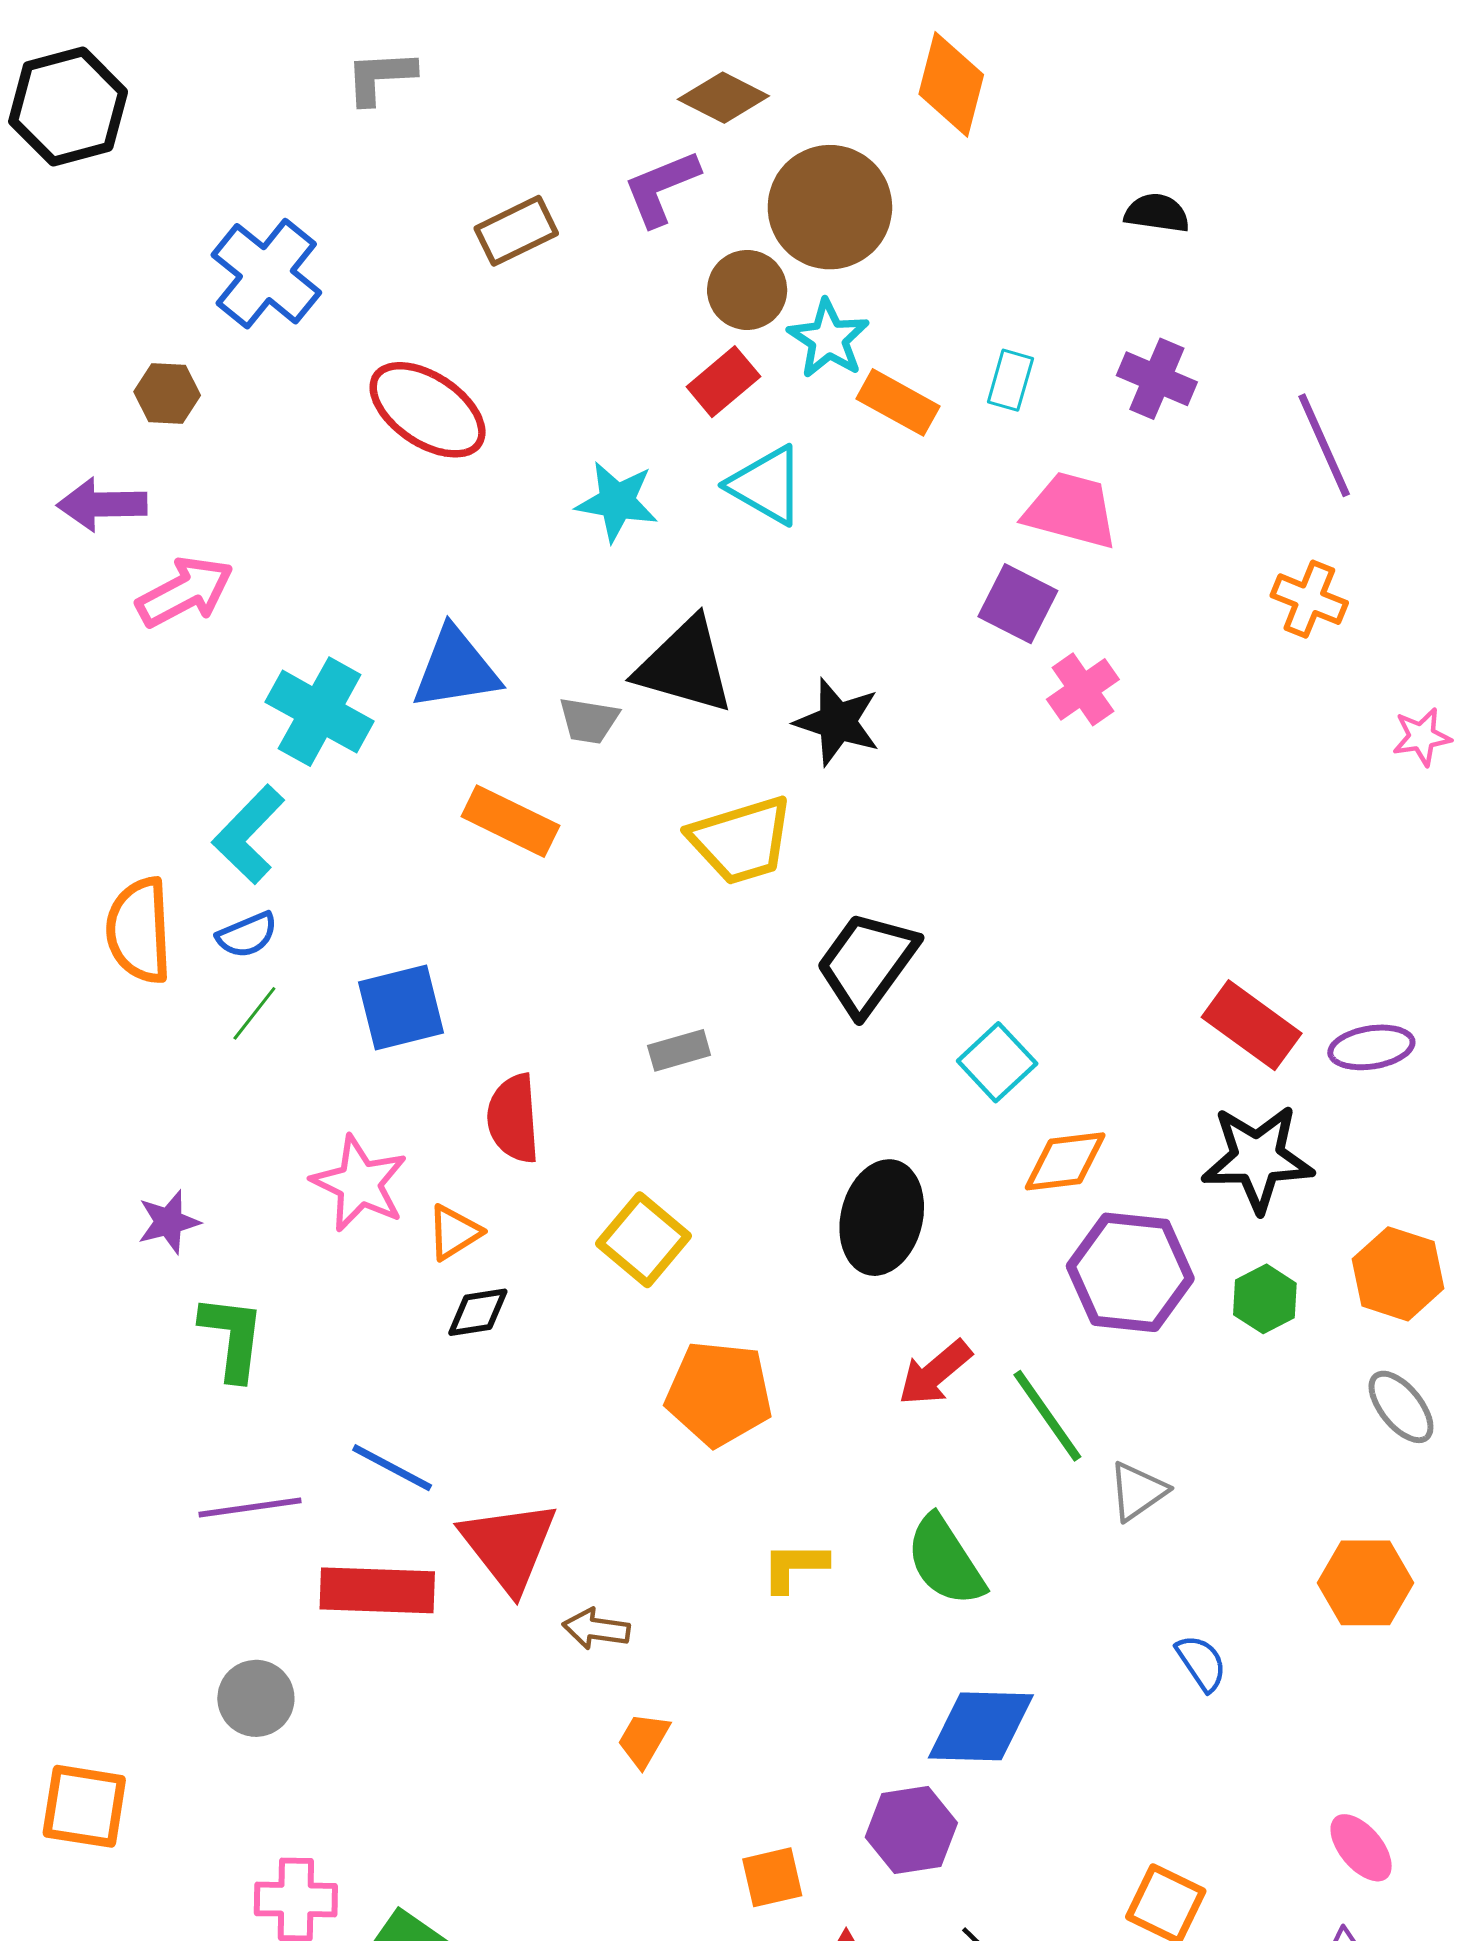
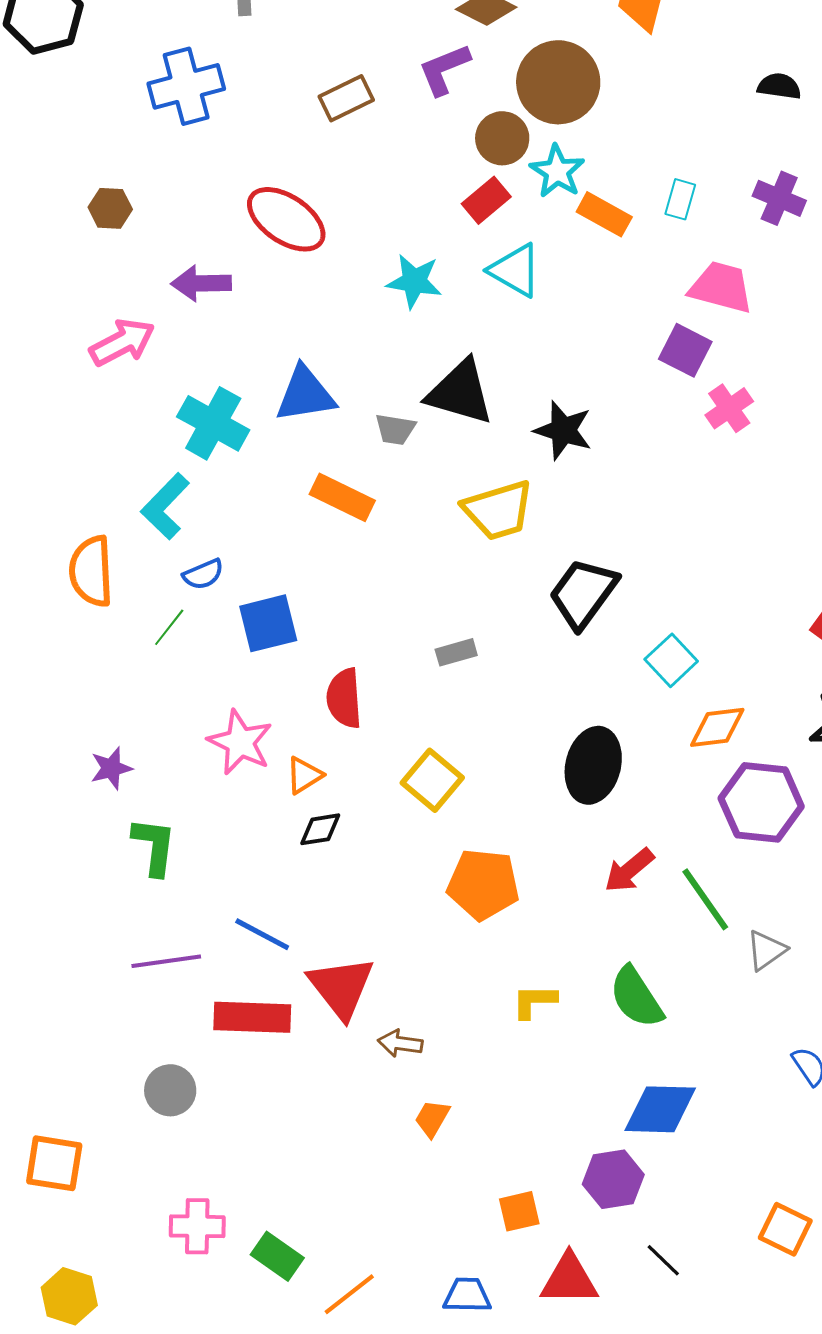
blue cross: (266, 274) -> (186, 86), moved, turned 36
purple arrow: (102, 504) -> (201, 283), moved
blue semicircle: (247, 935) -> (203, 574), moved

